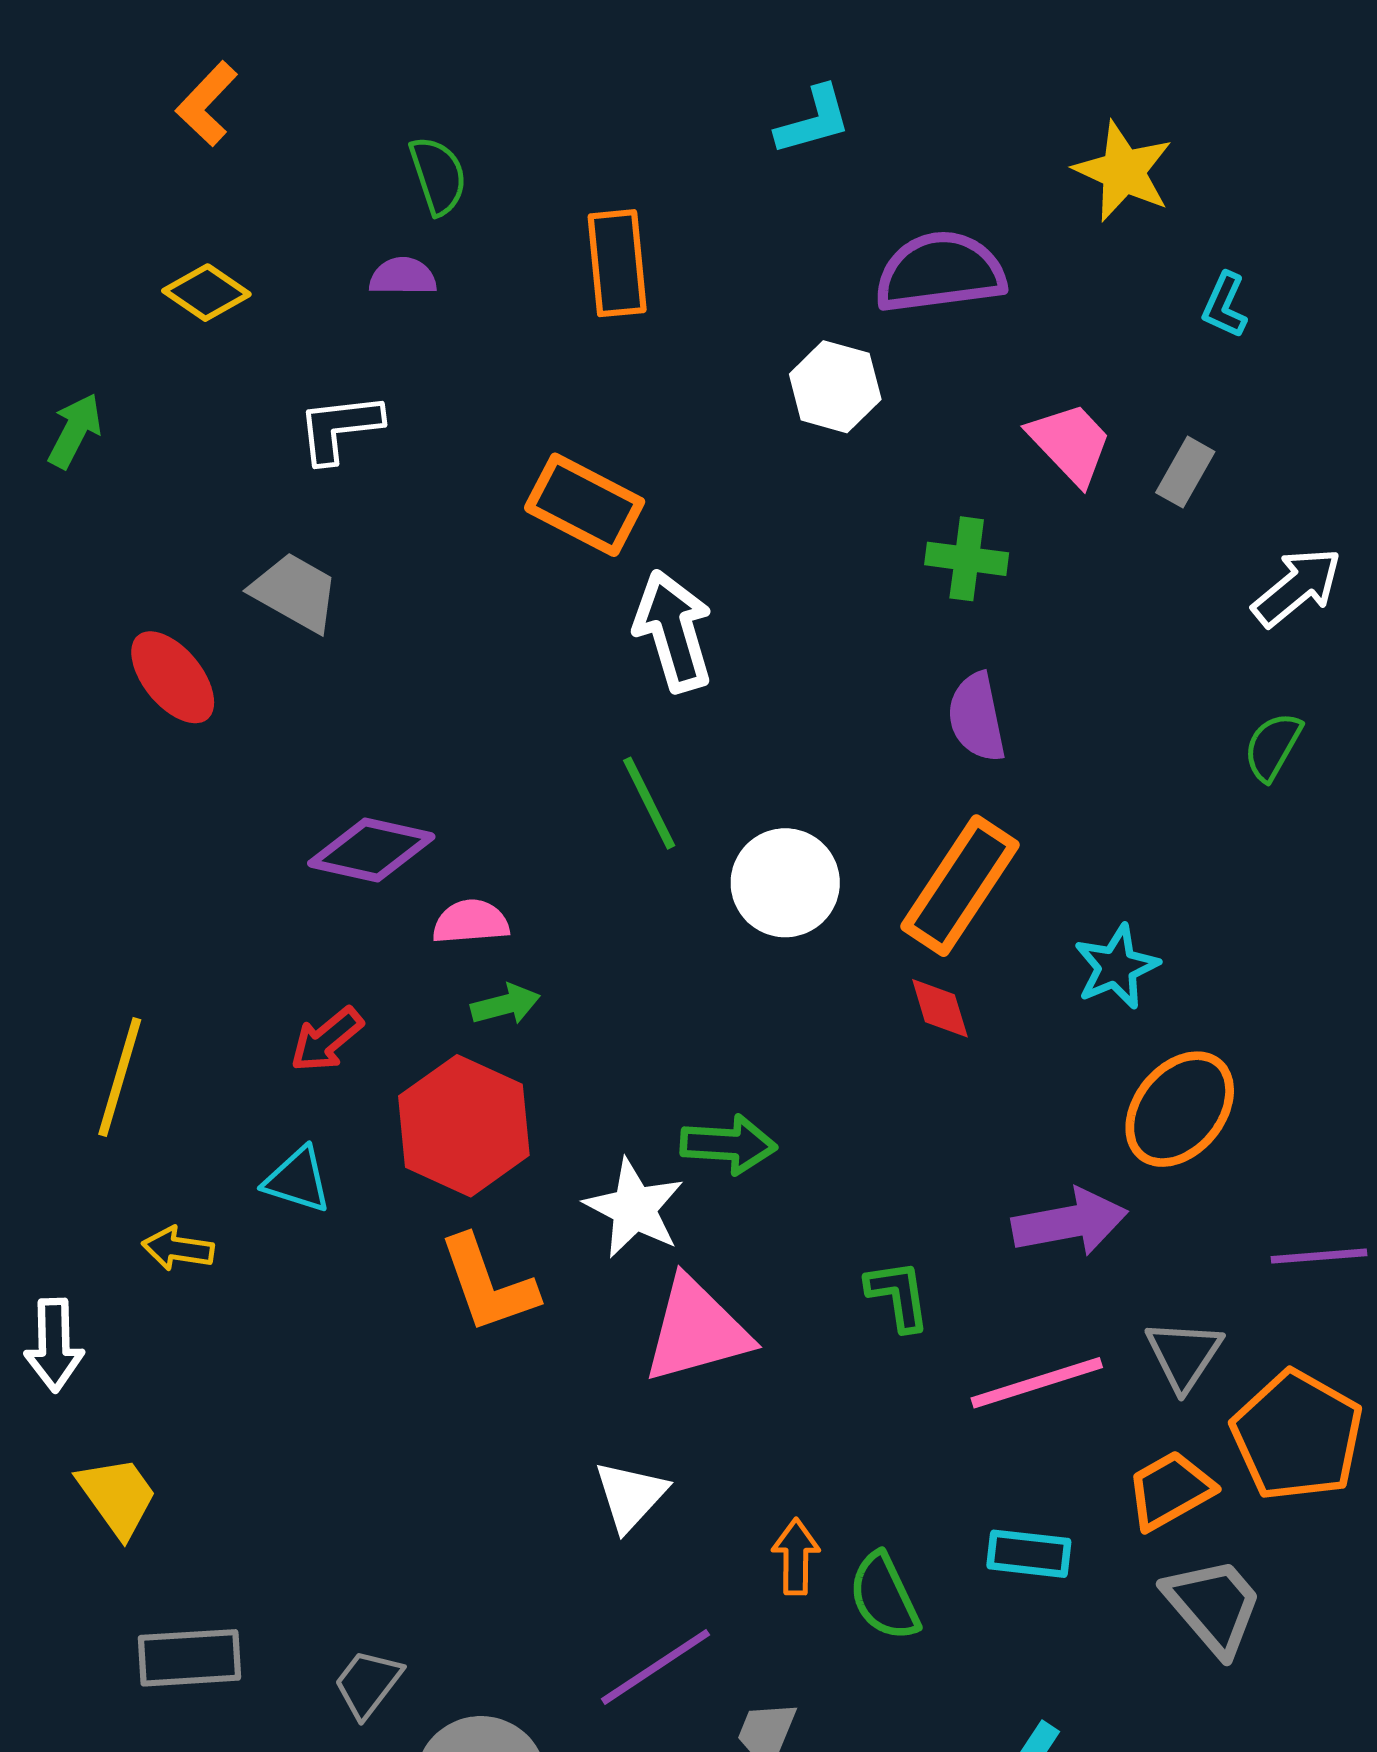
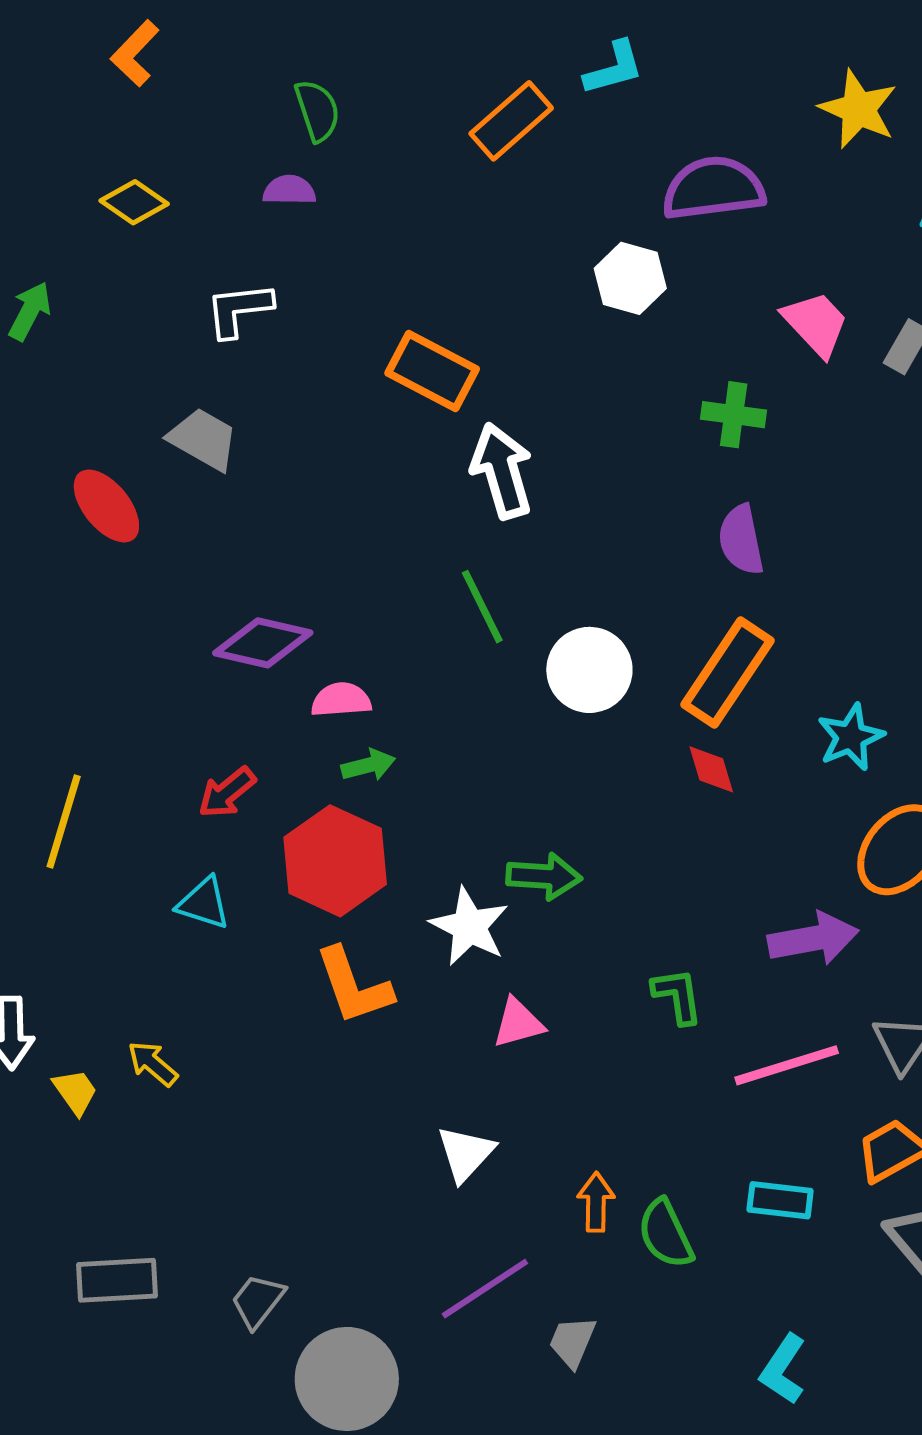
orange rectangle: (617, 263) -> (511, 121), moved, turned 54
yellow arrow: (178, 1249) -> (153, 1064), moved, turned 32
pink triangle: (696, 1330) -> (518, 1023), size x0.6
yellow trapezoid: (117, 1496) -> (75, 1092), moved, size x0.7

